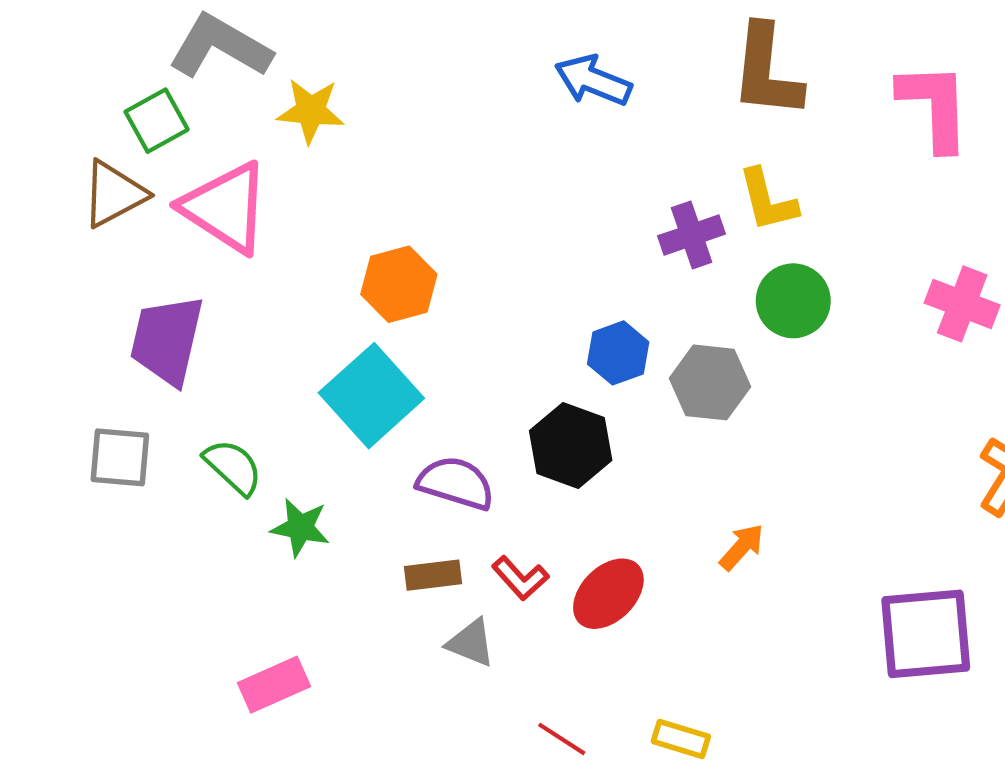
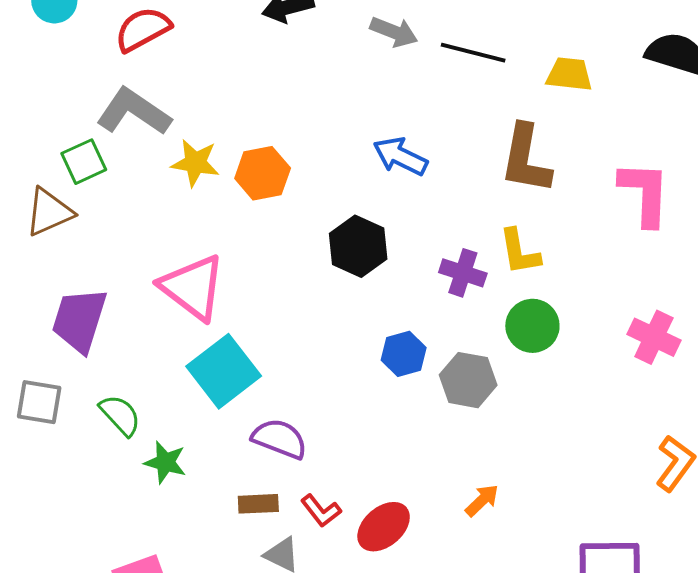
pink triangle: (226, 208) -> (193, 287), moved
purple cross: (692, 235) -> (463, 273), turned 33
orange hexagon: (399, 284) -> (263, 173), moved
black hexagon: (571, 445) -> (358, 246), moved

